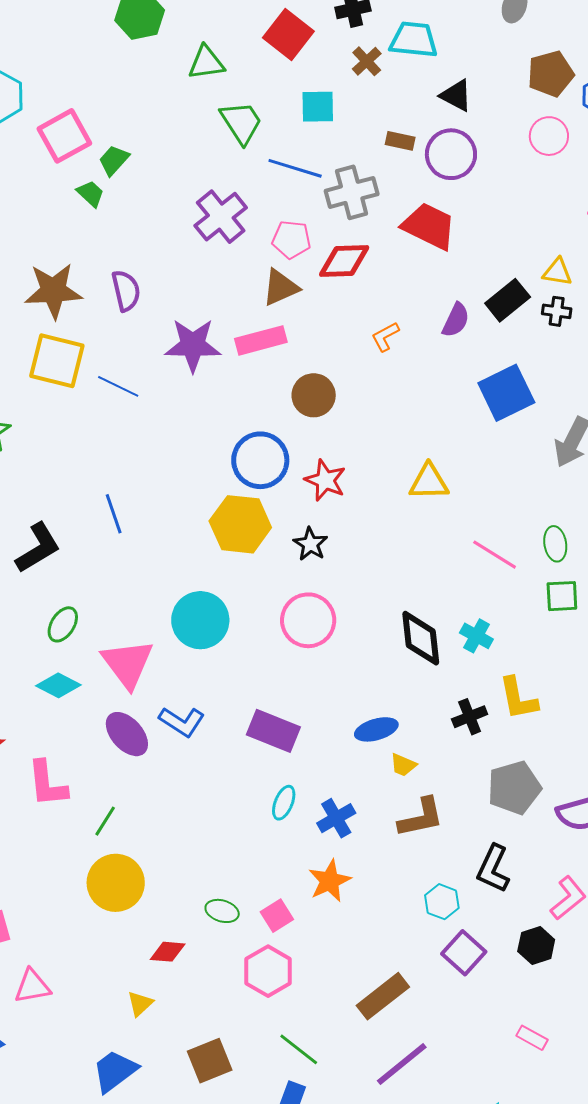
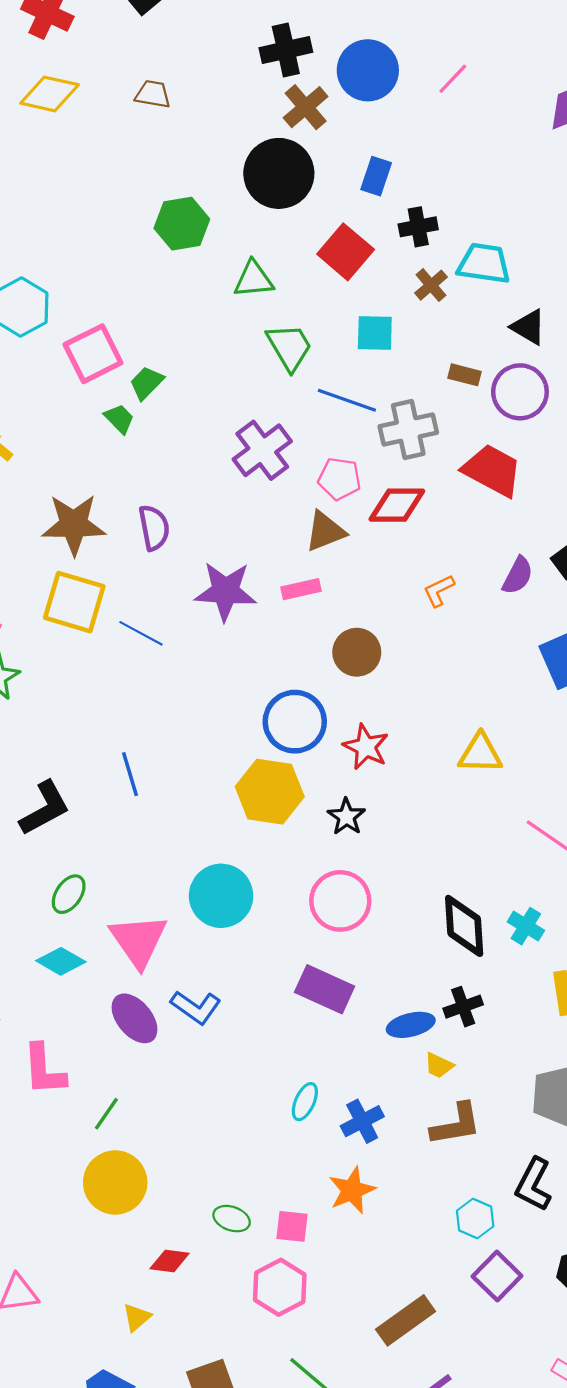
pink rectangle: (261, 340) -> (301, 589), size x0.7
black cross: (470, 717) -> (463, 1007), moved
purple rectangle: (273, 731) -> (325, 989), moved
pink square: (277, 916) -> (292, 1226), turned 36

